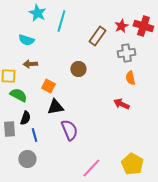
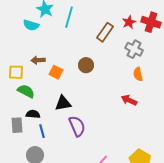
cyan semicircle: (26, 40) -> (31, 25), moved
gray cross: (126, 53) -> (134, 49), turned 36
orange square: (48, 86) -> (56, 72), moved
black semicircle: (25, 118) -> (33, 114), turned -104

